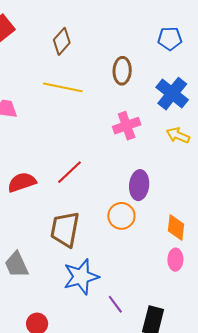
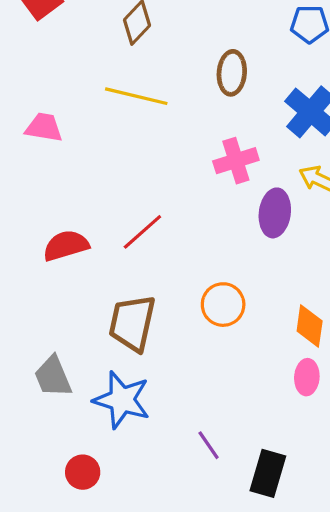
purple ellipse: (139, 185) -> (275, 213), moved
blue star: (81, 277) -> (122, 400), moved, turned 30

